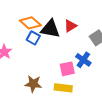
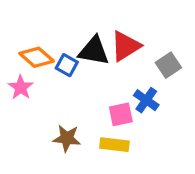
orange diamond: (30, 23) -> (37, 57), moved
red triangle: (70, 26) -> (126, 46), size x1.5

